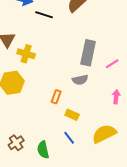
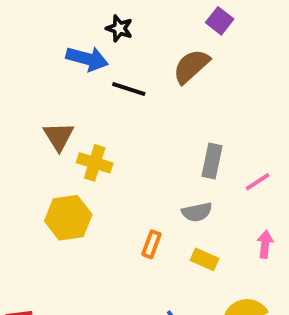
gray rectangle: (88, 53) -> (212, 161), size x0.7
yellow rectangle: (72, 115) -> (204, 259), moved

